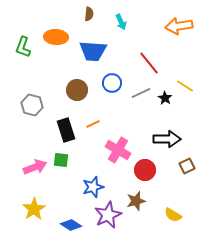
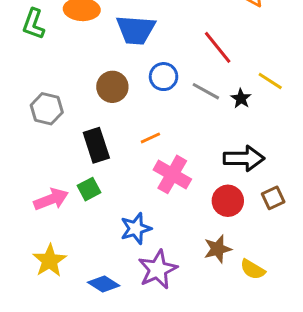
gray line: (141, 93) -> (206, 91), turned 54
orange line: (93, 124) -> (150, 138), moved
green square: (61, 160) -> (89, 189), turned -35
red circle: (145, 170) -> (228, 201), moved
brown star: (136, 201) -> (218, 249), moved

